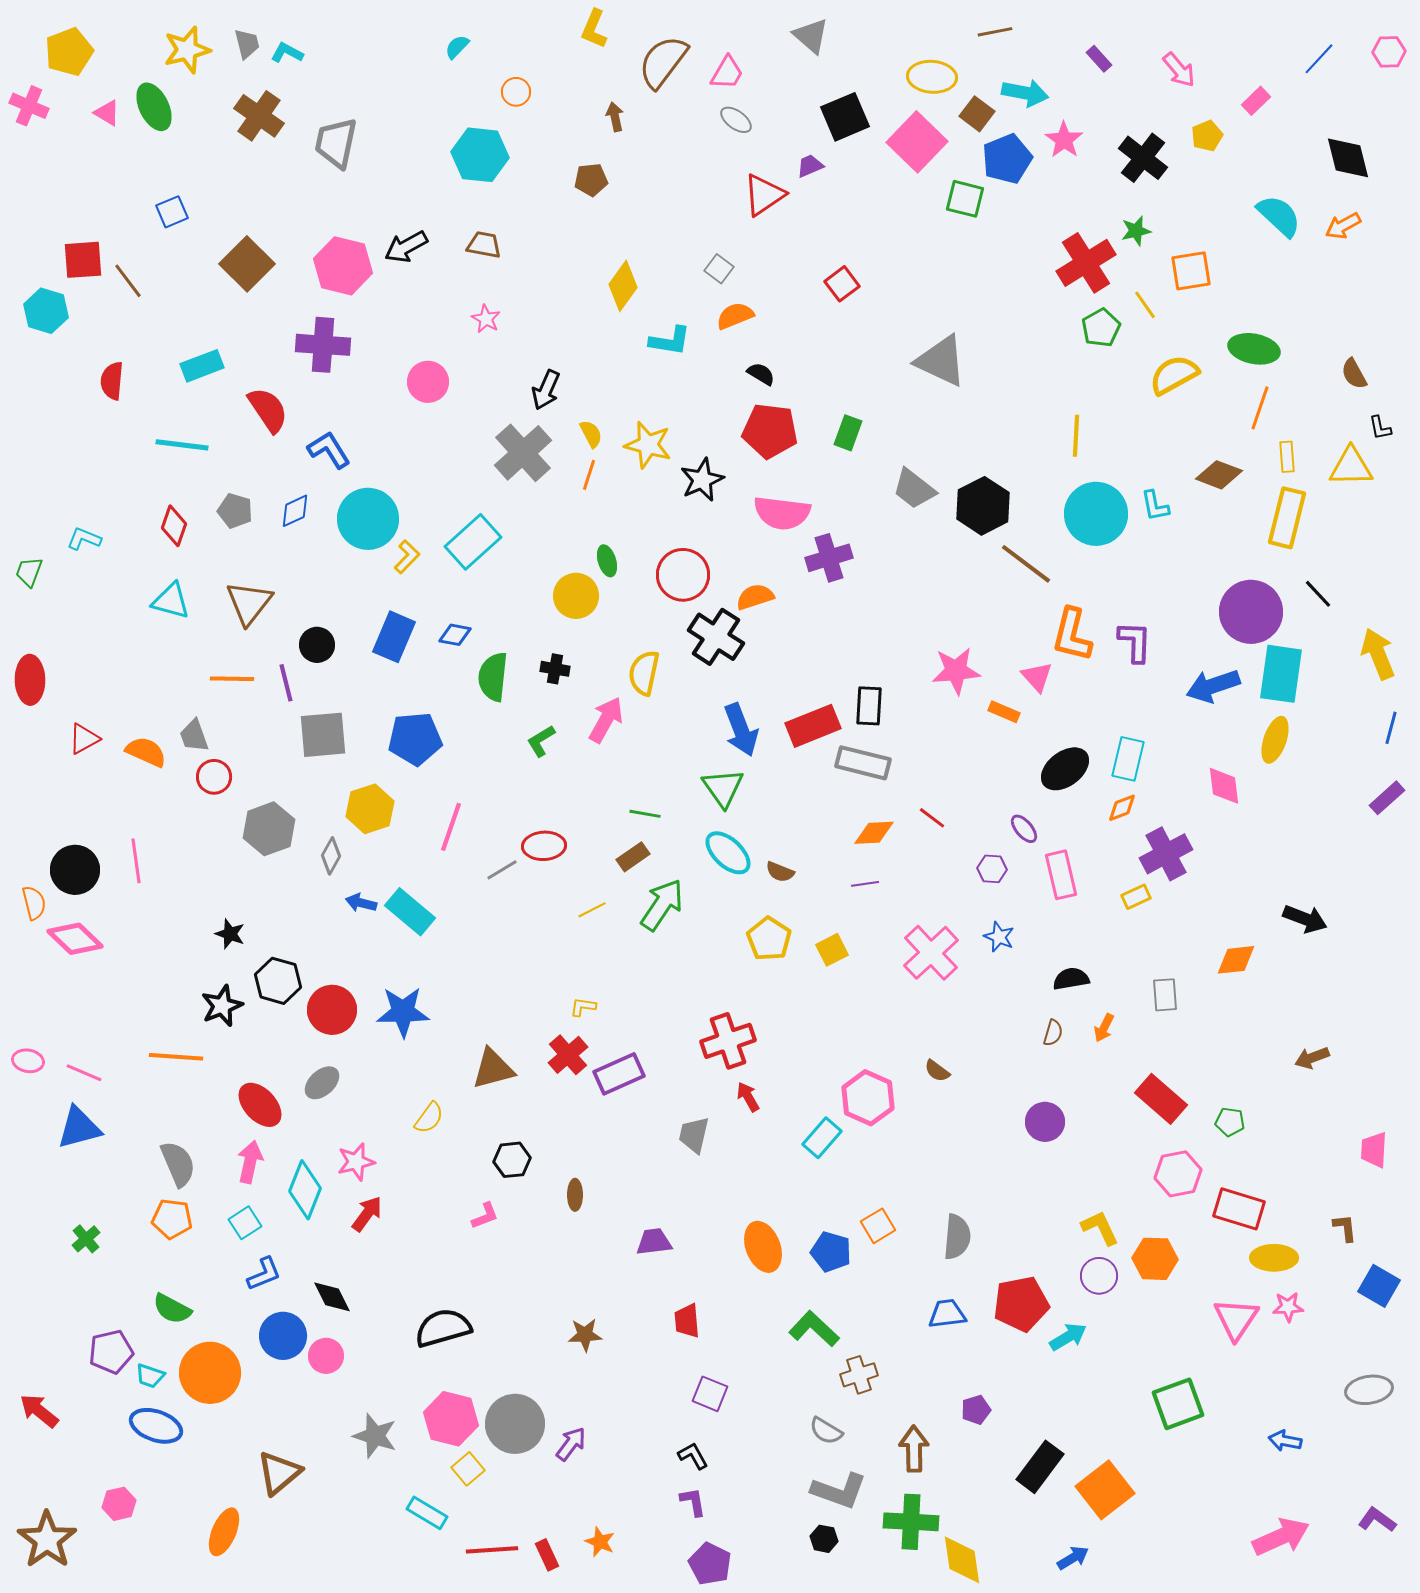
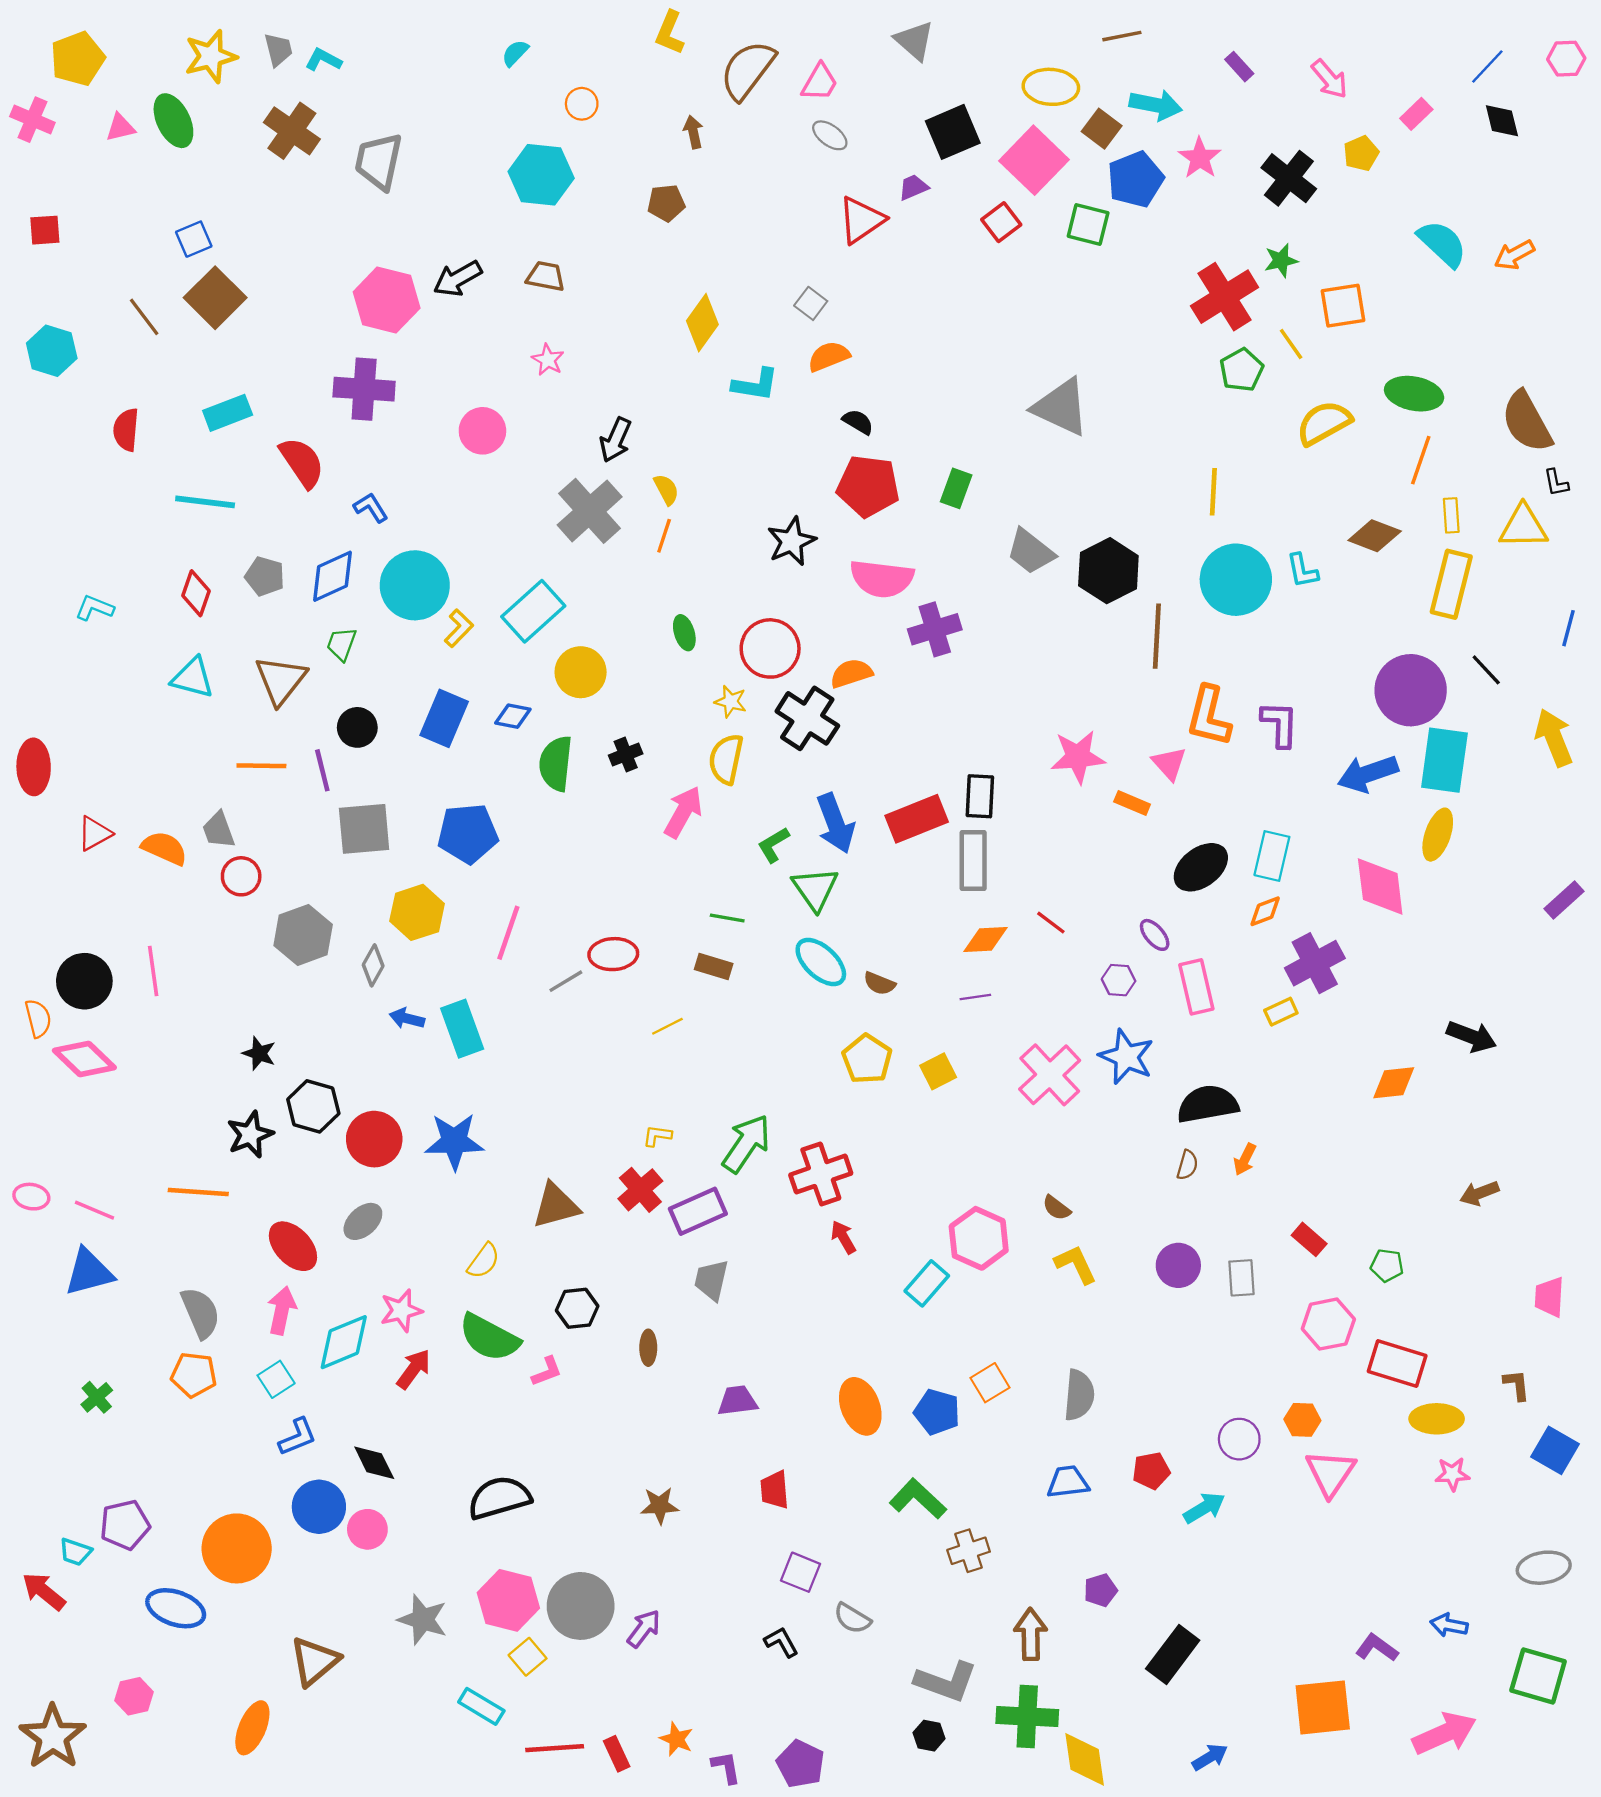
pink triangle: (107, 113) -> (120, 127), turned -44
black diamond: (1348, 158) -> (1502, 121), moved, size x0.7
red square: (83, 260) -> (45, 230), moved, size x0.7
brown square: (247, 264) -> (215, 298), moved
red square: (842, 284) -> (1001, 222), moved
brown semicircle: (1354, 374) -> (1527, 422), size x1.8
yellow star: (648, 445) -> (731, 701), moved, size x0.6
blue L-shape: (329, 450) -> (371, 508), size x0.7
blue diamond: (295, 511) -> (332, 576), size x1.4
brown line: (1026, 564) -> (1157, 636), turned 56
green trapezoid: (29, 572) -> (341, 644), moved
yellow circle: (576, 596) -> (581, 672), moved
black cross: (555, 669) -> (626, 755), turned -32
blue line: (1391, 728) -> (1569, 628), moved
green L-shape: (541, 741) -> (773, 845), moved
gray rectangle: (863, 763) -> (973, 861), turned 76
pink diamond: (1224, 786) -> (1380, 886), size x1.4
brown rectangle: (633, 857) -> (714, 967), turned 52
green arrow: (662, 905) -> (746, 1144), moved
cyan rectangle: (410, 912) -> (462, 1029), turned 30
blue star: (999, 937) -> (1126, 1057), size x1.6
black semicircle: (1071, 979) -> (1208, 1104), size x1.5
gray rectangle: (1165, 995) -> (1241, 1278), moved
red rectangle: (1161, 1099) -> (1309, 1239), size x0.6
gray trapezoid: (694, 1135) -> (711, 1280), moved
cyan diamond: (305, 1190) -> (344, 1342), turned 46
yellow L-shape: (1100, 1228) -> (1076, 1264), moved
orange hexagon: (1155, 1259) -> (1302, 1420), size x0.7
red pentagon: (1021, 1304) -> (1151, 1471), size x0.6
green semicircle: (172, 1309) -> (489, 1338), moved, size x1.4
pink triangle: (1236, 1319) -> (1331, 1473), moved
cyan trapezoid: (150, 1376) -> (75, 1552), moved
green square: (1178, 1404) -> (1538, 1676), moved, turned 36
gray semicircle: (826, 1431) -> (852, 1618), moved
orange square: (1105, 1490) -> (1323, 1707), moved, turned 32
purple L-shape: (693, 1502) -> (726, 1767), moved
purple L-shape: (1377, 1520) -> (1377, 1648), moved

